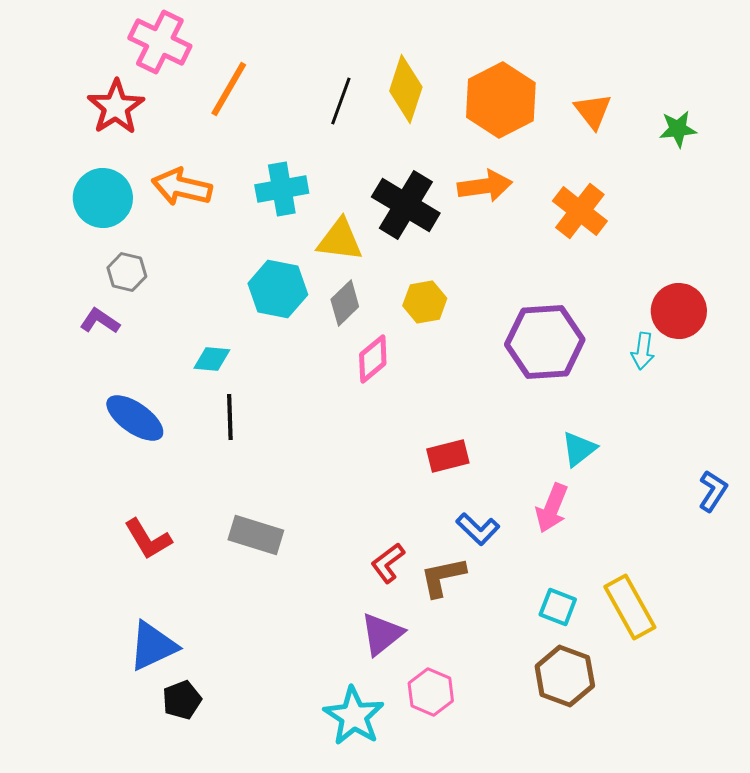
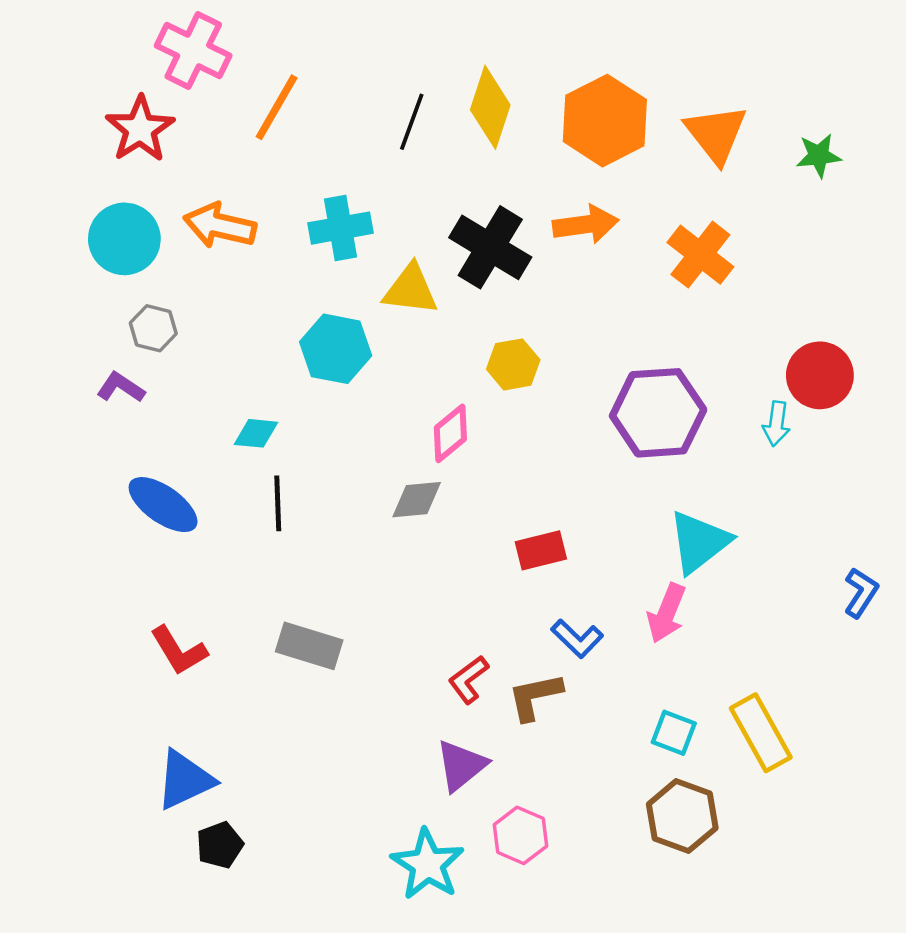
orange triangle: (593, 111) -> (716, 134), size x1.4
gray diamond: (345, 303) -> (417, 500), moved, turned 39
cyan triangle: (579, 449) -> (699, 542), size x1.5

